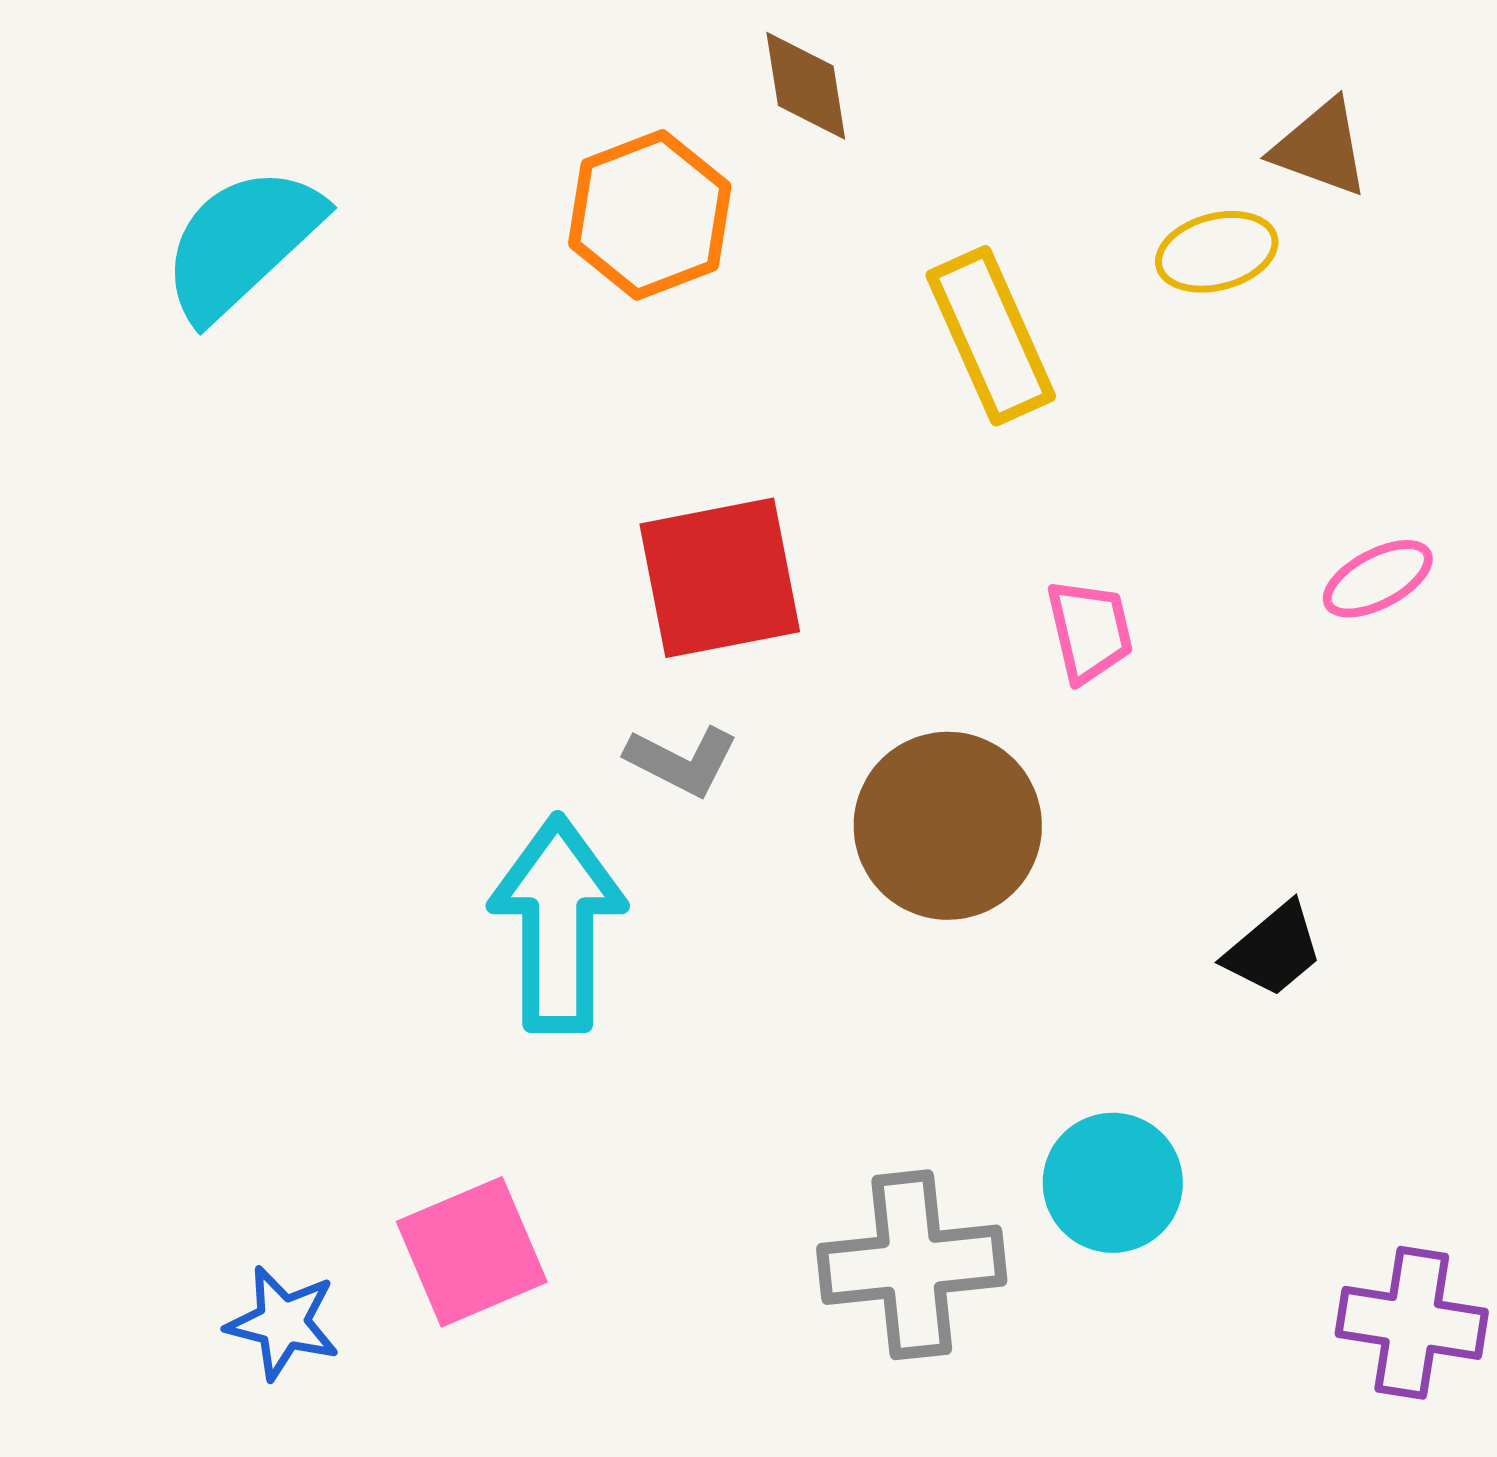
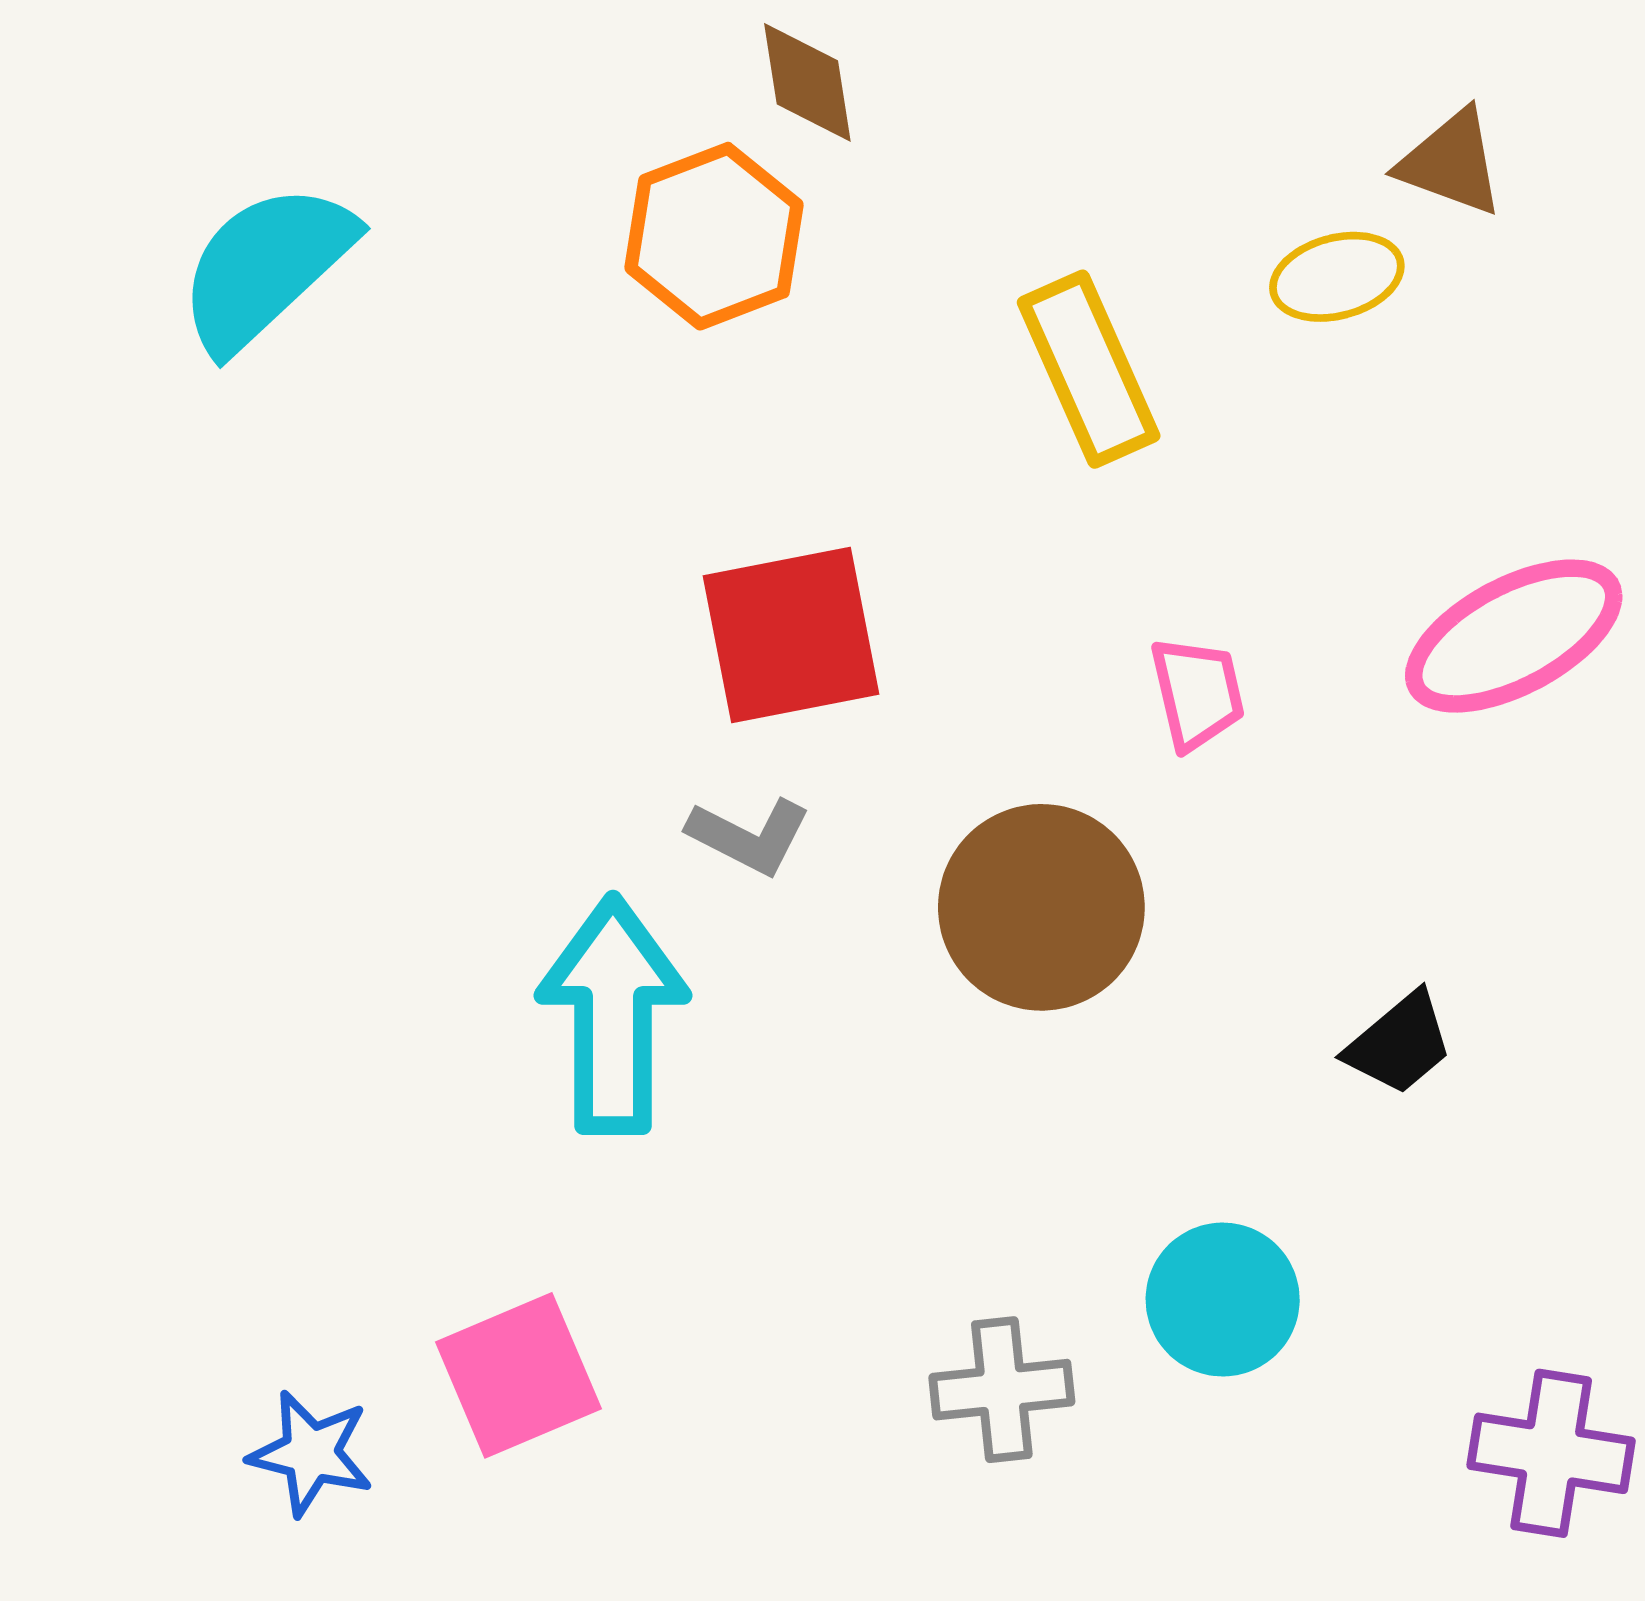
brown diamond: (806, 86) -> (807, 82), moved
pink ellipse: (1378, 579) -> (1514, 636), size x1.8
gray cross: (912, 1265) -> (1002, 1390), size x0.7

